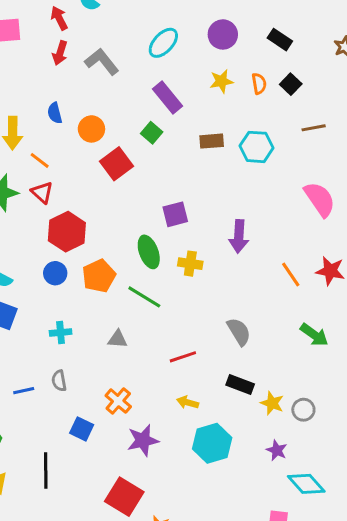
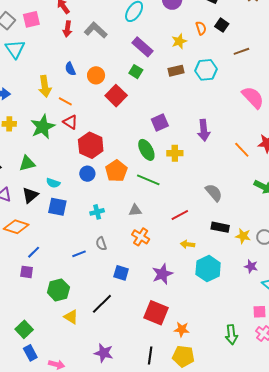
yellow star: (221, 81) -> (179, 41), moved
orange cross: (118, 401) -> (141, 237), moved
black line: (46, 471) -> (102, 304), turned 55

